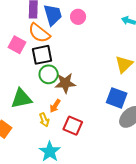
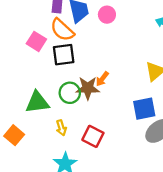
green circle: (49, 74) -> (70, 93), moved
blue square: (117, 98) -> (144, 109), turned -35
orange arrow: (55, 106) -> (102, 79), moved

